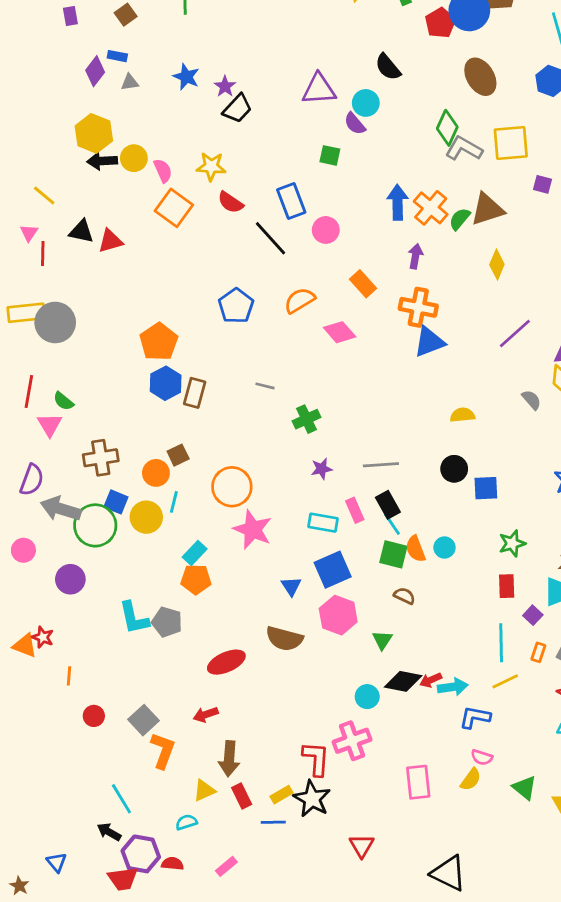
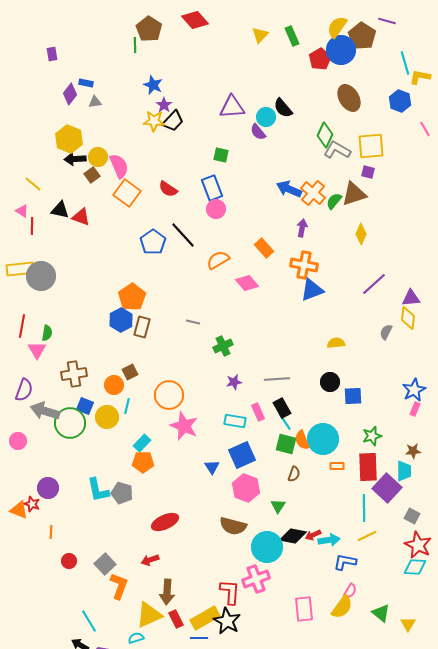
brown square: (126, 15) -> (92, 175), moved
black semicircle: (388, 67) -> (283, 108), moved
blue star: (186, 77) -> (153, 85), moved
green square: (330, 155) -> (221, 155), moved
yellow star: (211, 166) -> (154, 121), moved
pink semicircle: (163, 171) -> (119, 166), size x1.4
purple square: (542, 184) -> (368, 172), moved
blue arrow: (398, 202) -> (289, 189), turned -65
pink circle: (326, 230) -> (216, 209), moved
pink triangle: (29, 233) -> (22, 211), turned -32
black line: (271, 238) -> (183, 235), moved
red triangle: (110, 241) -> (81, 217), turned 36
blue pentagon: (236, 306) -> (153, 242), moved
orange pentagon: (159, 342) -> (132, 297), moved
gray semicircle: (531, 400) -> (386, 332), turned -112
green semicircle: (63, 401) -> (47, 333), turned -119
cyan circle: (444, 547) -> (323, 439), size x2.0
purple circle: (70, 579) -> (48, 488), moved
red rectangle: (507, 586) -> (368, 467), size x1.6
brown semicircle: (404, 596) -> (294, 474), turned 84
purple square: (533, 615) -> (387, 488), size x2.0
brown semicircle: (284, 639) -> (233, 526), moved
orange rectangle: (538, 652) -> (337, 466), moved, turned 72
cyan circle: (367, 697) -> (267, 547), size x1.8
pink semicircle: (482, 757) -> (350, 591), turned -77
yellow semicircle: (471, 779) -> (342, 607), size x1.4
yellow triangle: (204, 790) -> (149, 615), size x1.6
yellow rectangle: (282, 795) -> (205, 618), size x1.8

